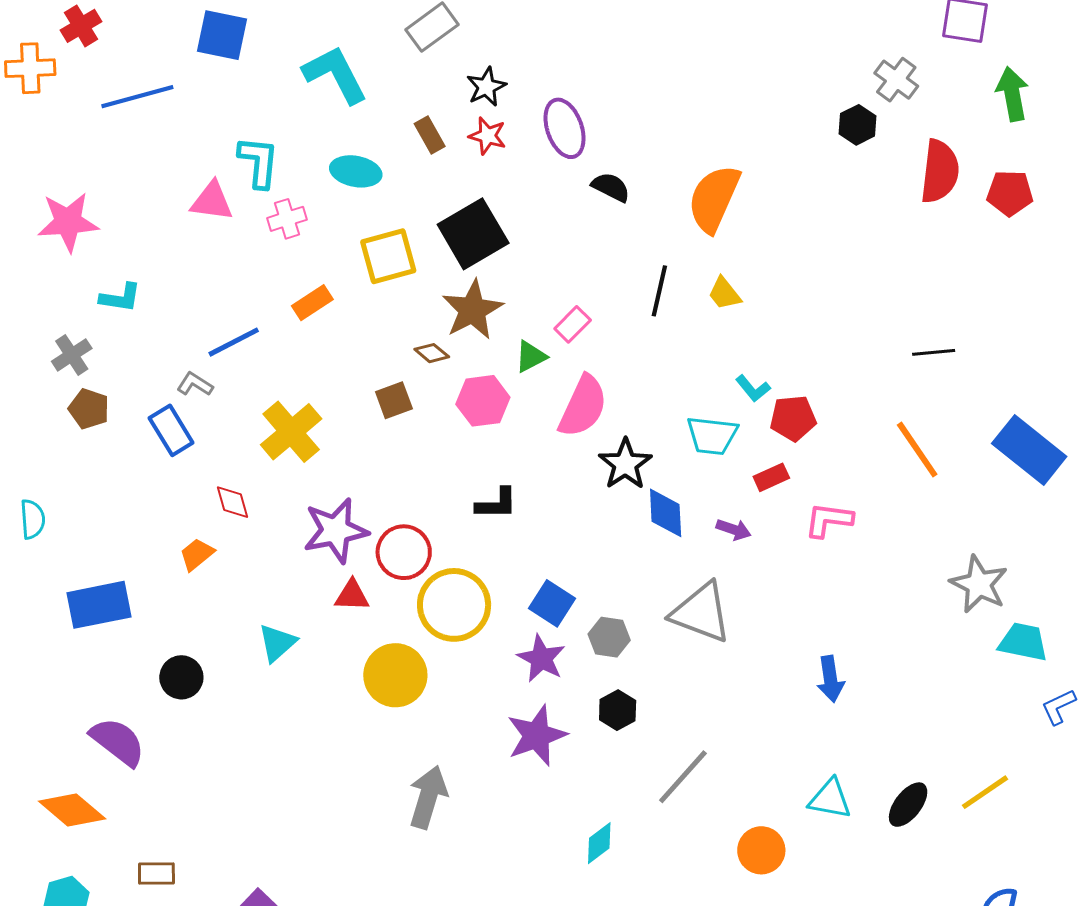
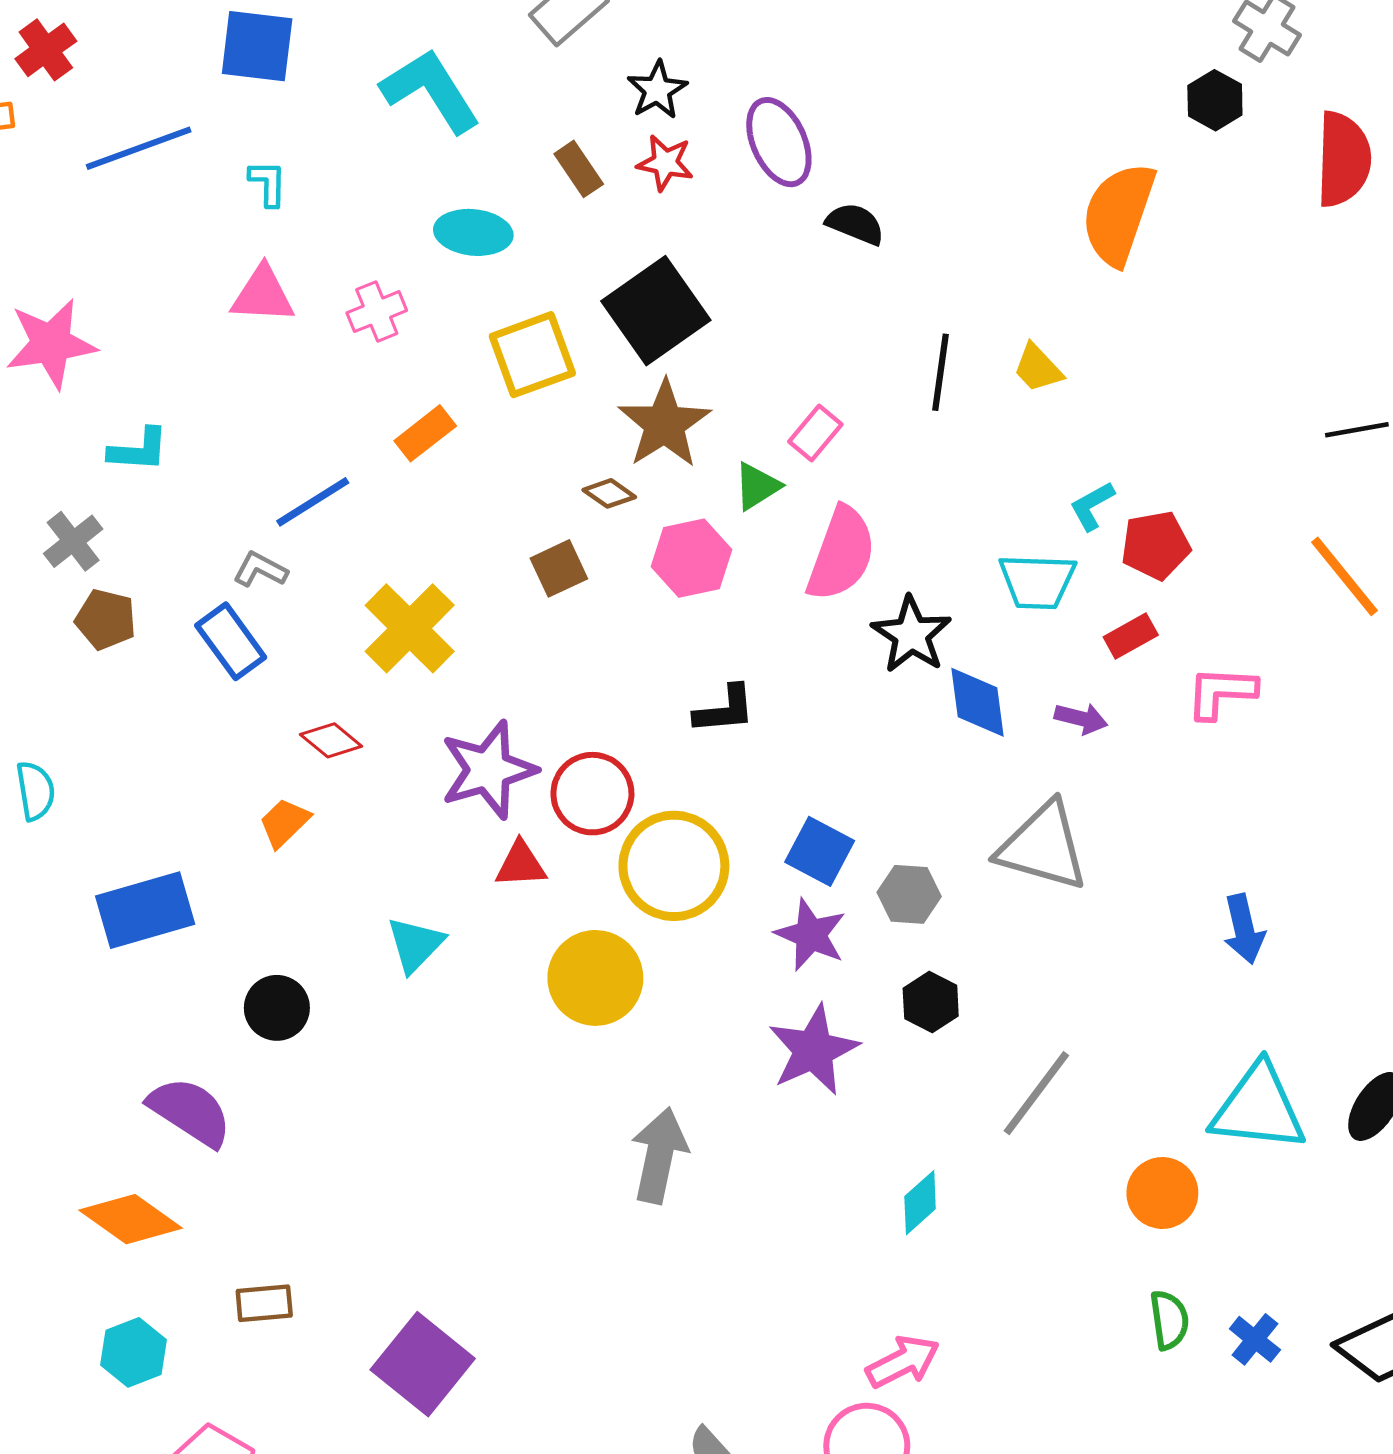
cyan L-shape: (259, 162) -> (268, 183), moved, size x0.6
orange semicircle: (714, 199) -> (1119, 214), moved
cyan L-shape: (753, 388) -> (1092, 506), turned 105
red diamond: (232, 502) -> (331, 740), turned -30
cyan triangle: (830, 799) -> (1258, 1108), size x1.5

